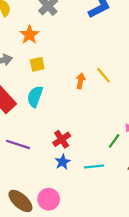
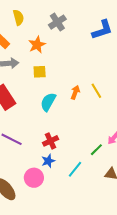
cyan semicircle: (35, 97) -> (48, 102), moved
cyan line: (94, 166) -> (75, 169), turned -54
pink circle: (49, 199) -> (34, 178), moved

